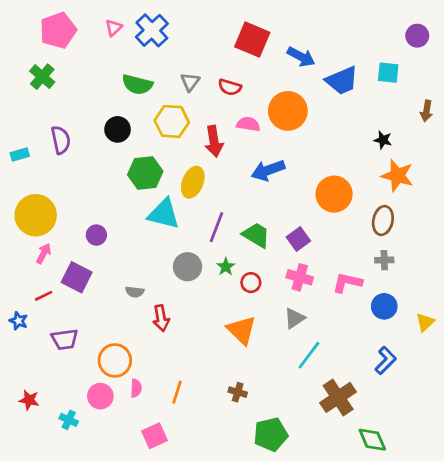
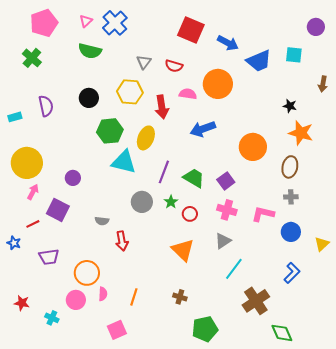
green semicircle: (137, 85) -> (90, 51), moved

